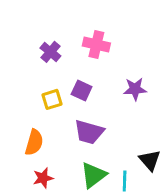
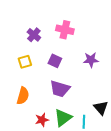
yellow square: (52, 99) -> (25, 62), moved
red star: (43, 178) -> (42, 120), moved

